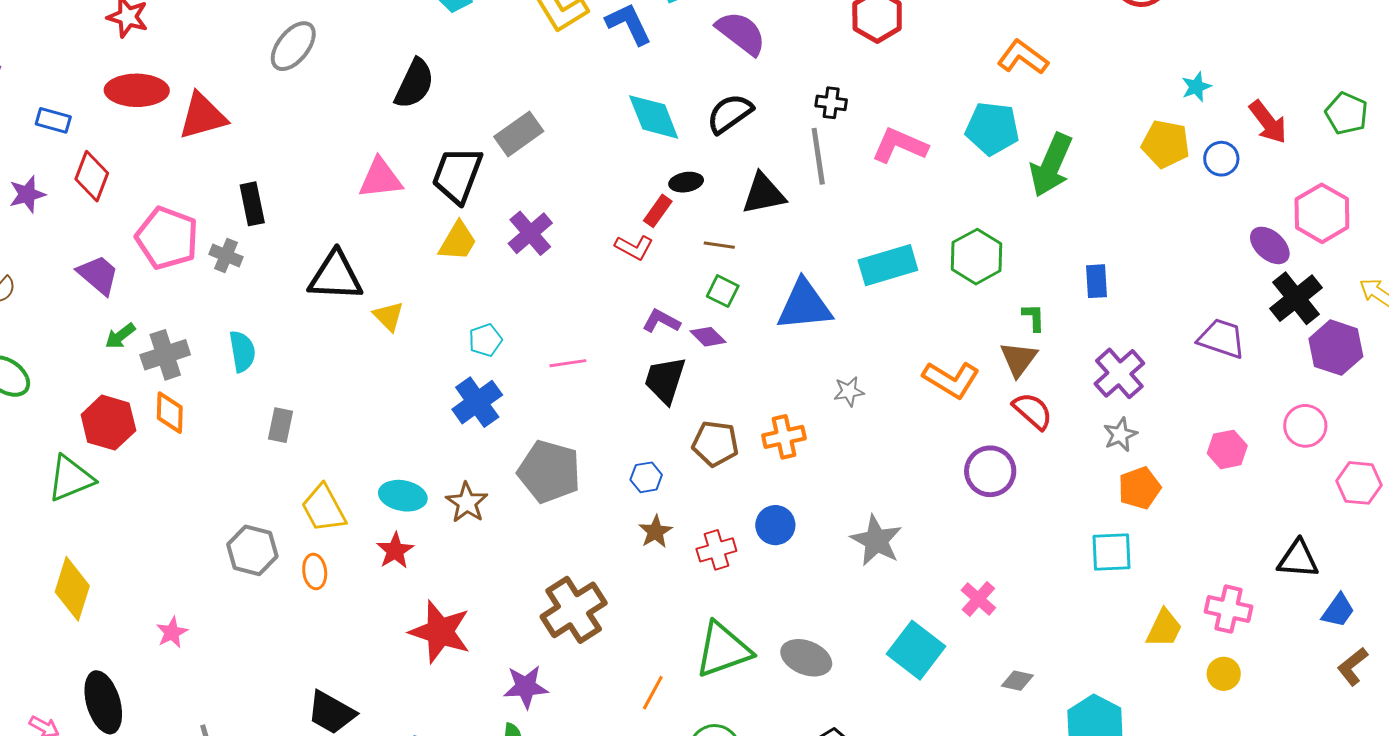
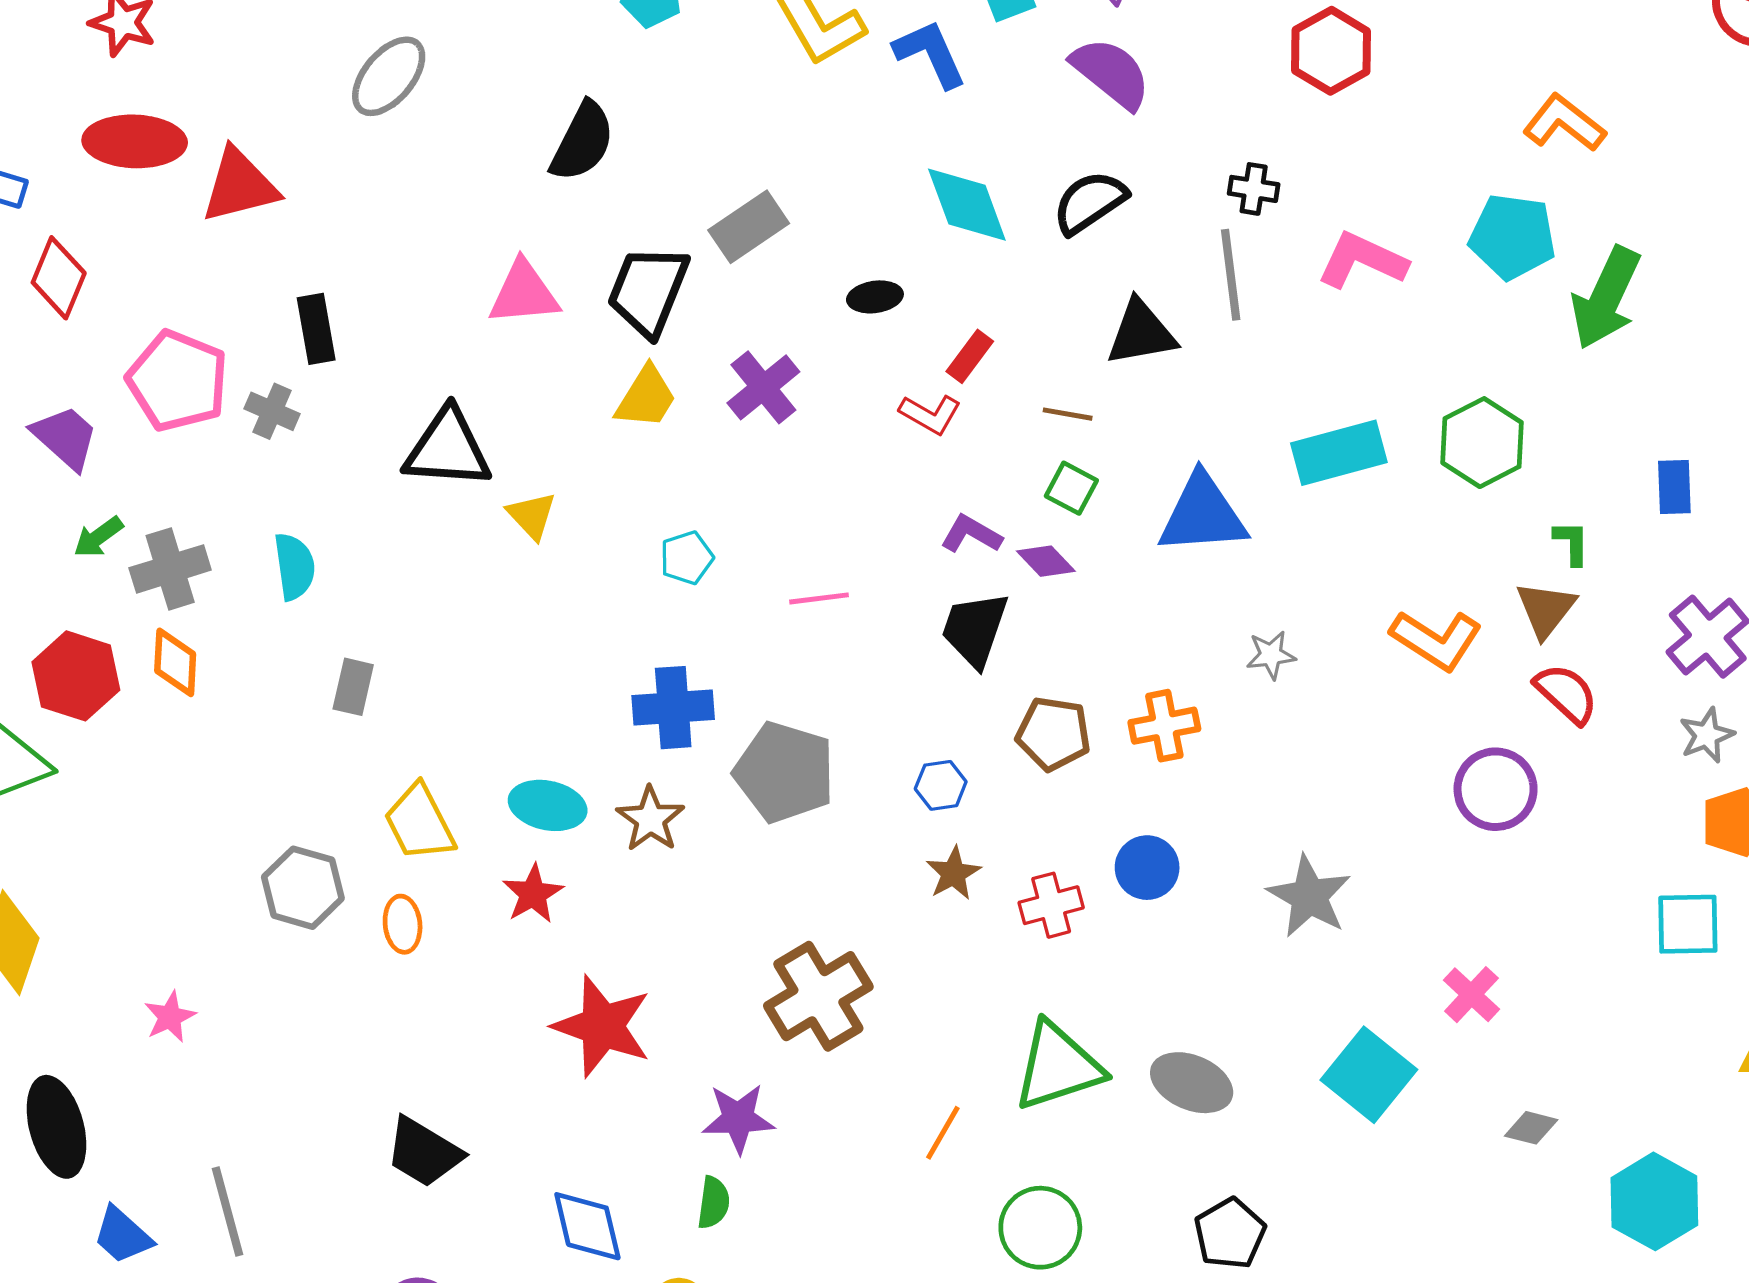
black ellipse: (686, 182) -> (875, 297), moved
blue cross: (477, 402) -> (673, 708), moved, turned 30

